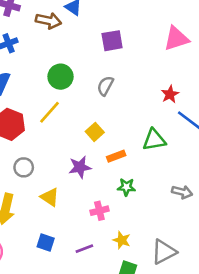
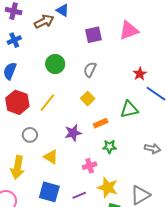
brown arrow: (49, 21) -> (44, 21), turned -36
pink triangle: (176, 39) -> (129, 30), moved
yellow line: (49, 112) -> (47, 103), moved
yellow square: (95, 132) -> (88, 99), moved
yellow star: (122, 240) -> (108, 187), size x1.5
blue square: (46, 243) -> (49, 192), size x1.5

